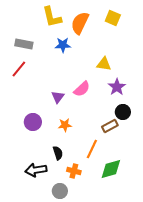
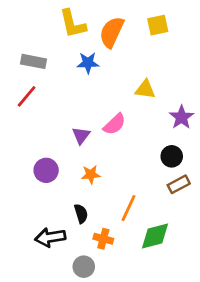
yellow square: (113, 18) -> (158, 25), turned -35
purple star: (117, 87) -> (181, 117), moved
brown rectangle: (110, 126) -> (179, 184), moved

